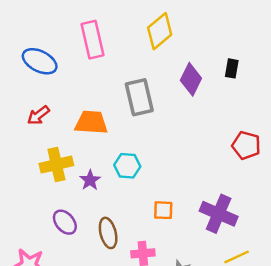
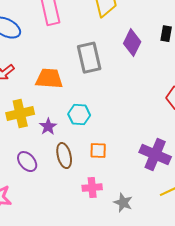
orange square: (163, 210) -> (98, 151), moved
brown ellipse: (108, 233) -> (64, 156), moved

